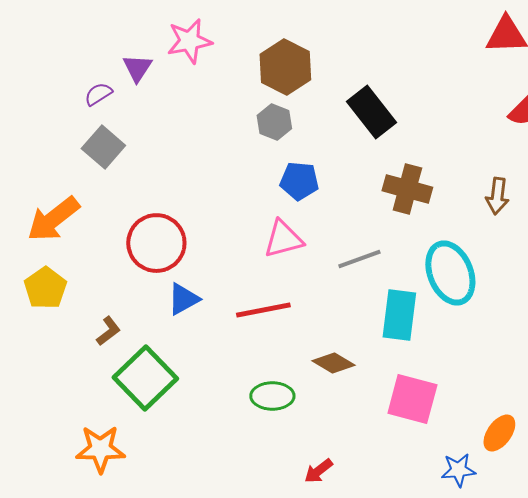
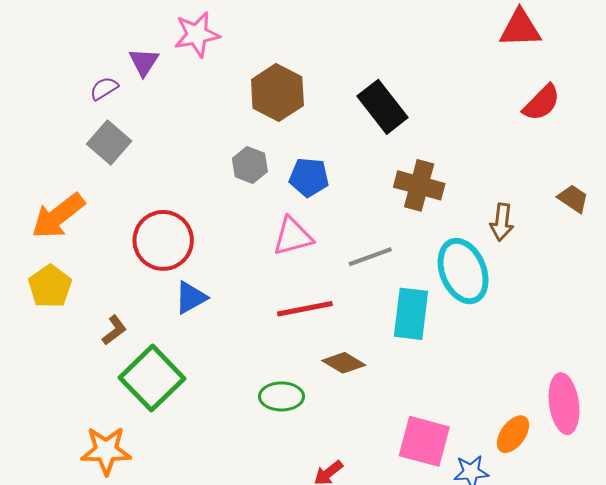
brown hexagon: (285, 67) -> (277, 93), moved
gray hexagon: (274, 122) -> (250, 165), moved
brown arrow: (497, 196) -> (502, 222), moved
red line: (263, 310) -> (305, 309), moved
pink square: (412, 399) -> (424, 441), moved

